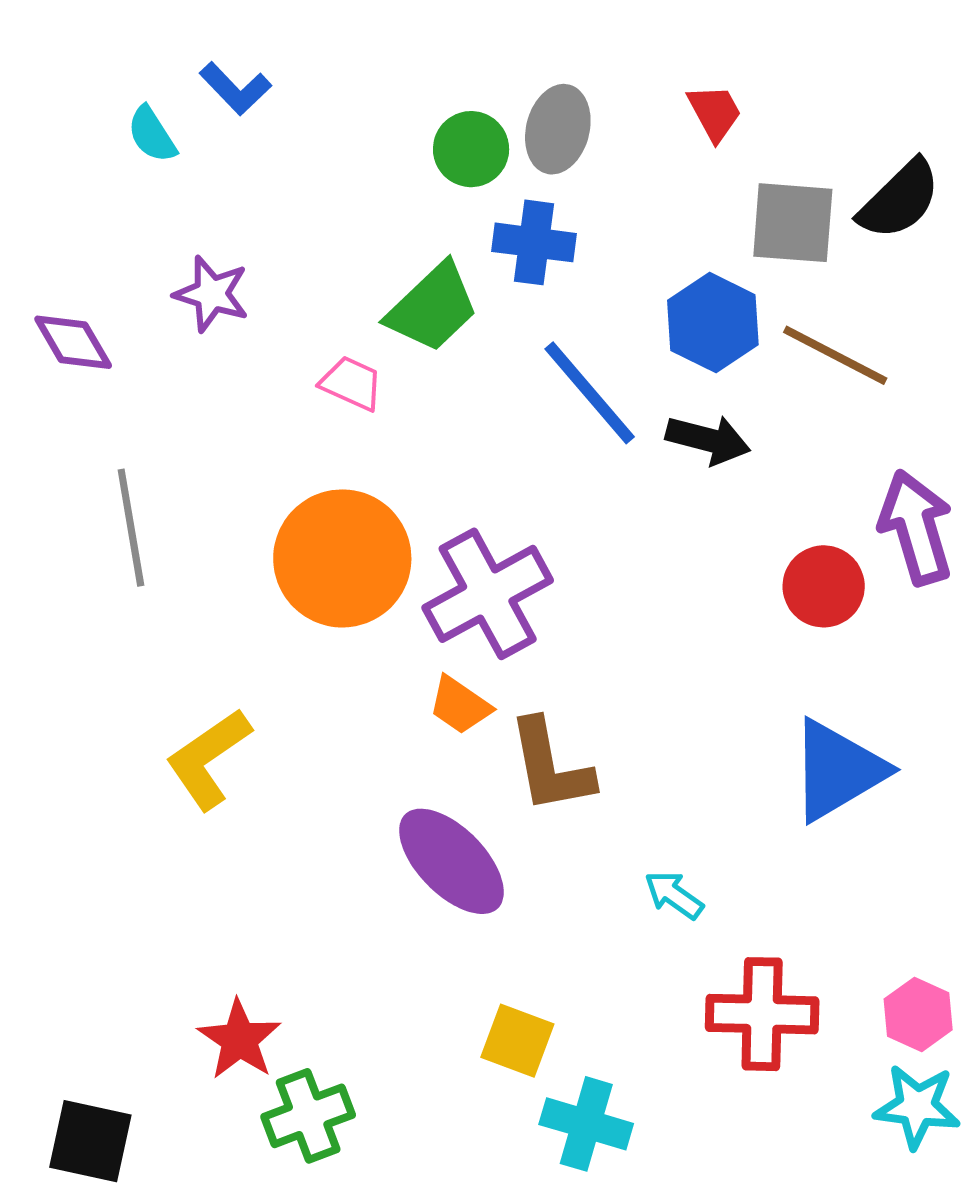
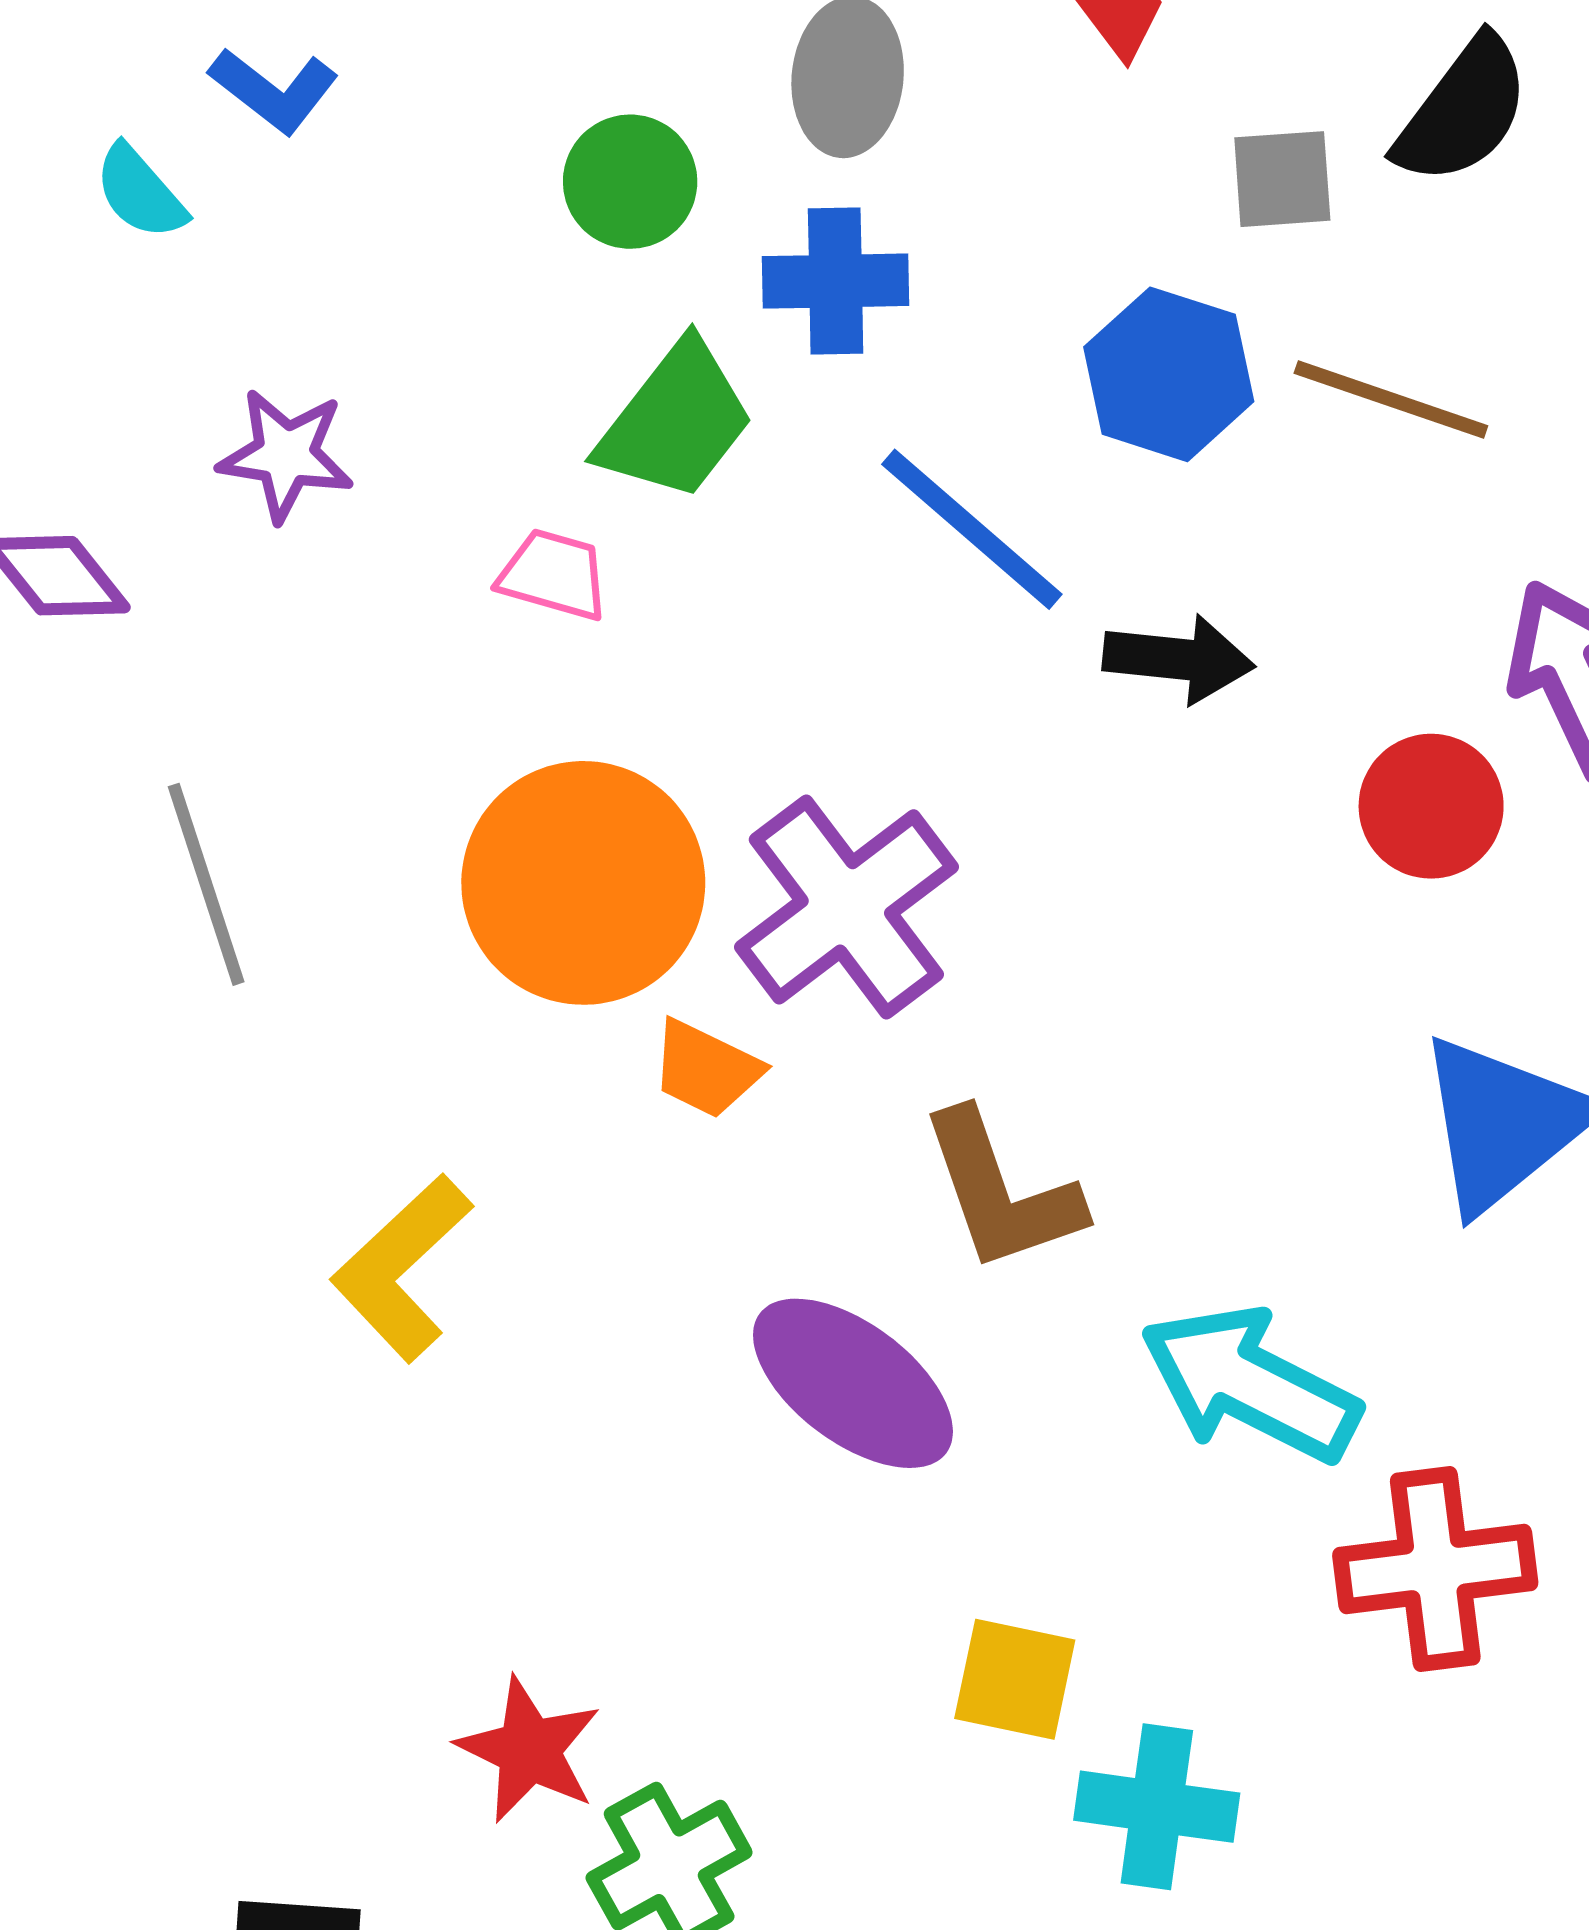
green circle: (471, 149) -> (630, 182), moved
gray square: (793, 223) -> (1282, 179), size x0.7
black arrow: (708, 440) -> (1179, 659), moved
orange trapezoid: (460, 705) -> (706, 1069), moved
cyan arrow: (674, 895) -> (1250, 1384), size x2.0

